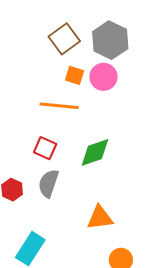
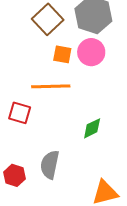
red square: (45, 148) -> (20, 113), moved
green diamond: (95, 152) -> (92, 128), size x0.7

